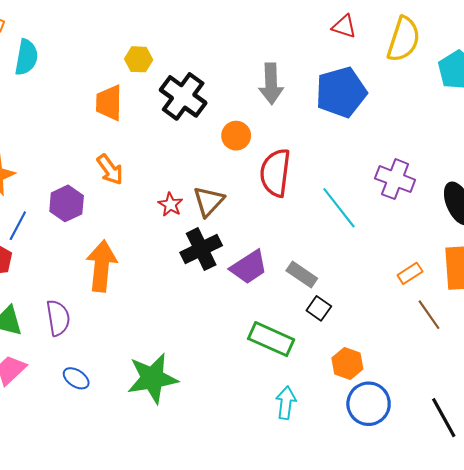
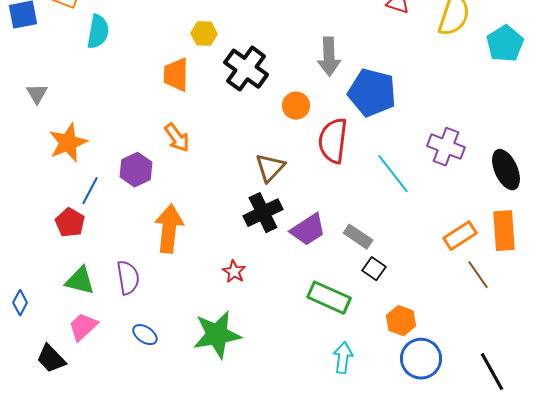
blue pentagon: (341, 92) -> (372, 93), moved, turned 30
red star: (170, 205) -> (234, 272), moved
orange rectangle: (410, 273) -> (460, 236), size x1.4

